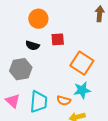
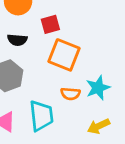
orange square: (82, 63) -> (64, 55), moved
orange semicircle: (64, 101) -> (70, 94), moved

